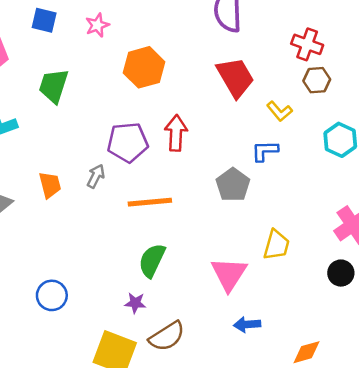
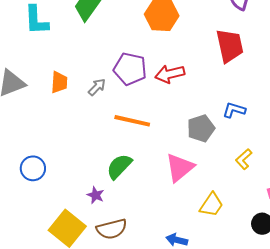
yellow L-shape: (279, 111) -> (244, 159), moved, turned 70
red arrow: (176, 133) -> (170, 74), turned -124
yellow trapezoid: (276, 245) -> (211, 205), moved
pink triangle: (229, 274) -> (180, 168), moved

